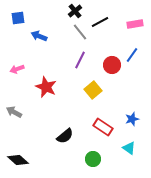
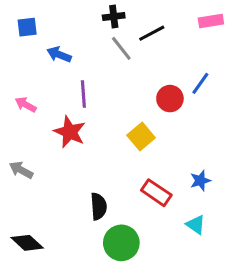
black cross: (75, 11) -> (114, 17), turned 32
pink rectangle: (135, 24) -> (211, 21), moved
purple line: (80, 60) -> (83, 94), moved, turned -30
pink arrow: (17, 69) -> (26, 105), turned 48
black semicircle: (65, 136) -> (99, 206), turned -54
green circle: (93, 159) -> (121, 243), moved, size x1.5

